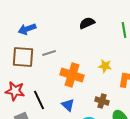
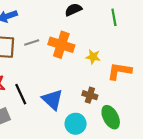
orange cross: (72, 75) -> (61, 45), moved
blue triangle: (68, 105) -> (53, 100), size x1.5

